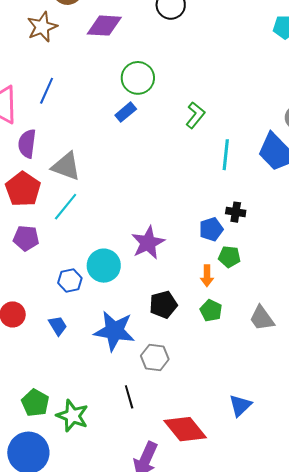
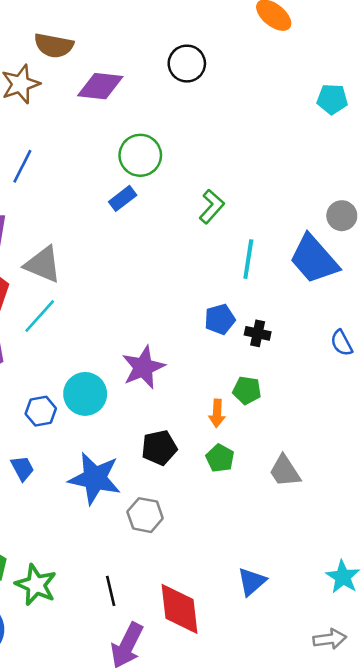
blue pentagon: (211, 229) -> (220, 319), moved
black line: (129, 397) -> (111, 591), moved
red diamond: (185, 429) -> (180, 609), turned 30

